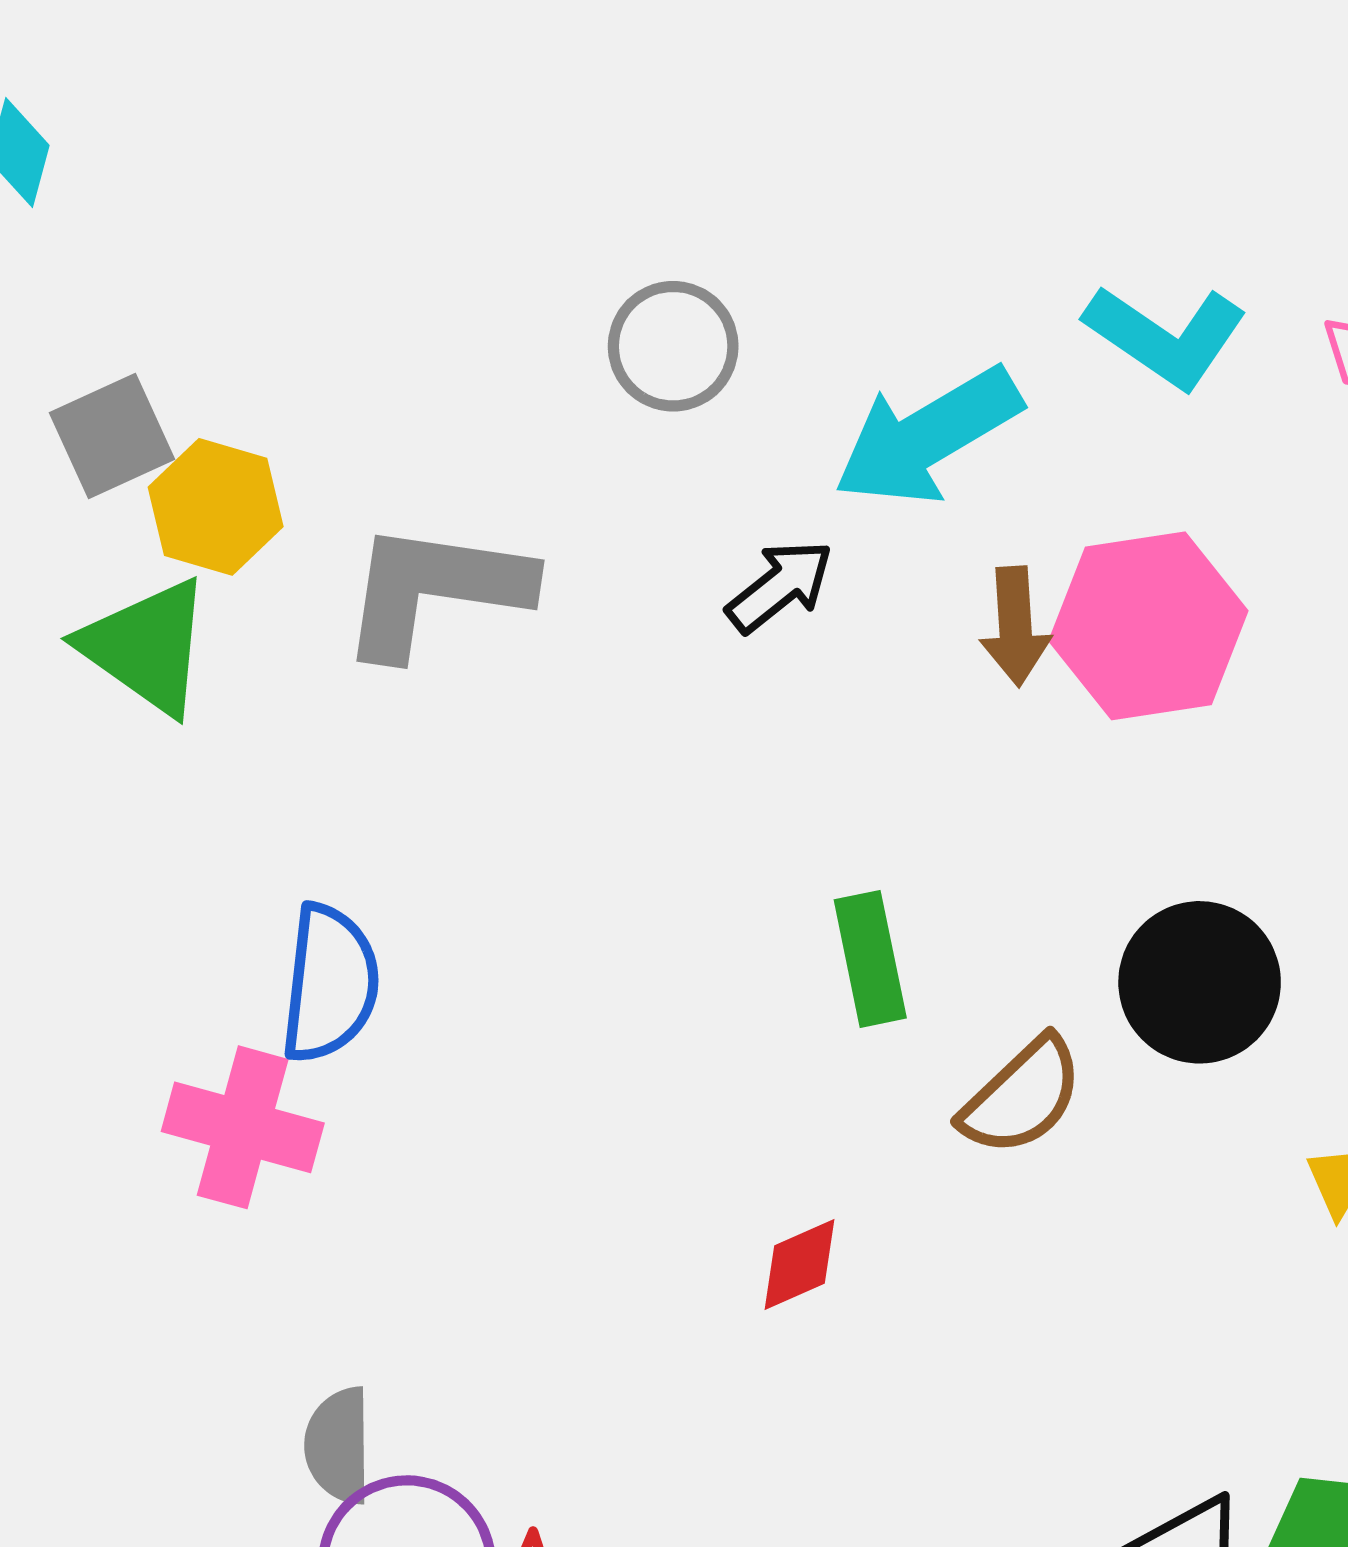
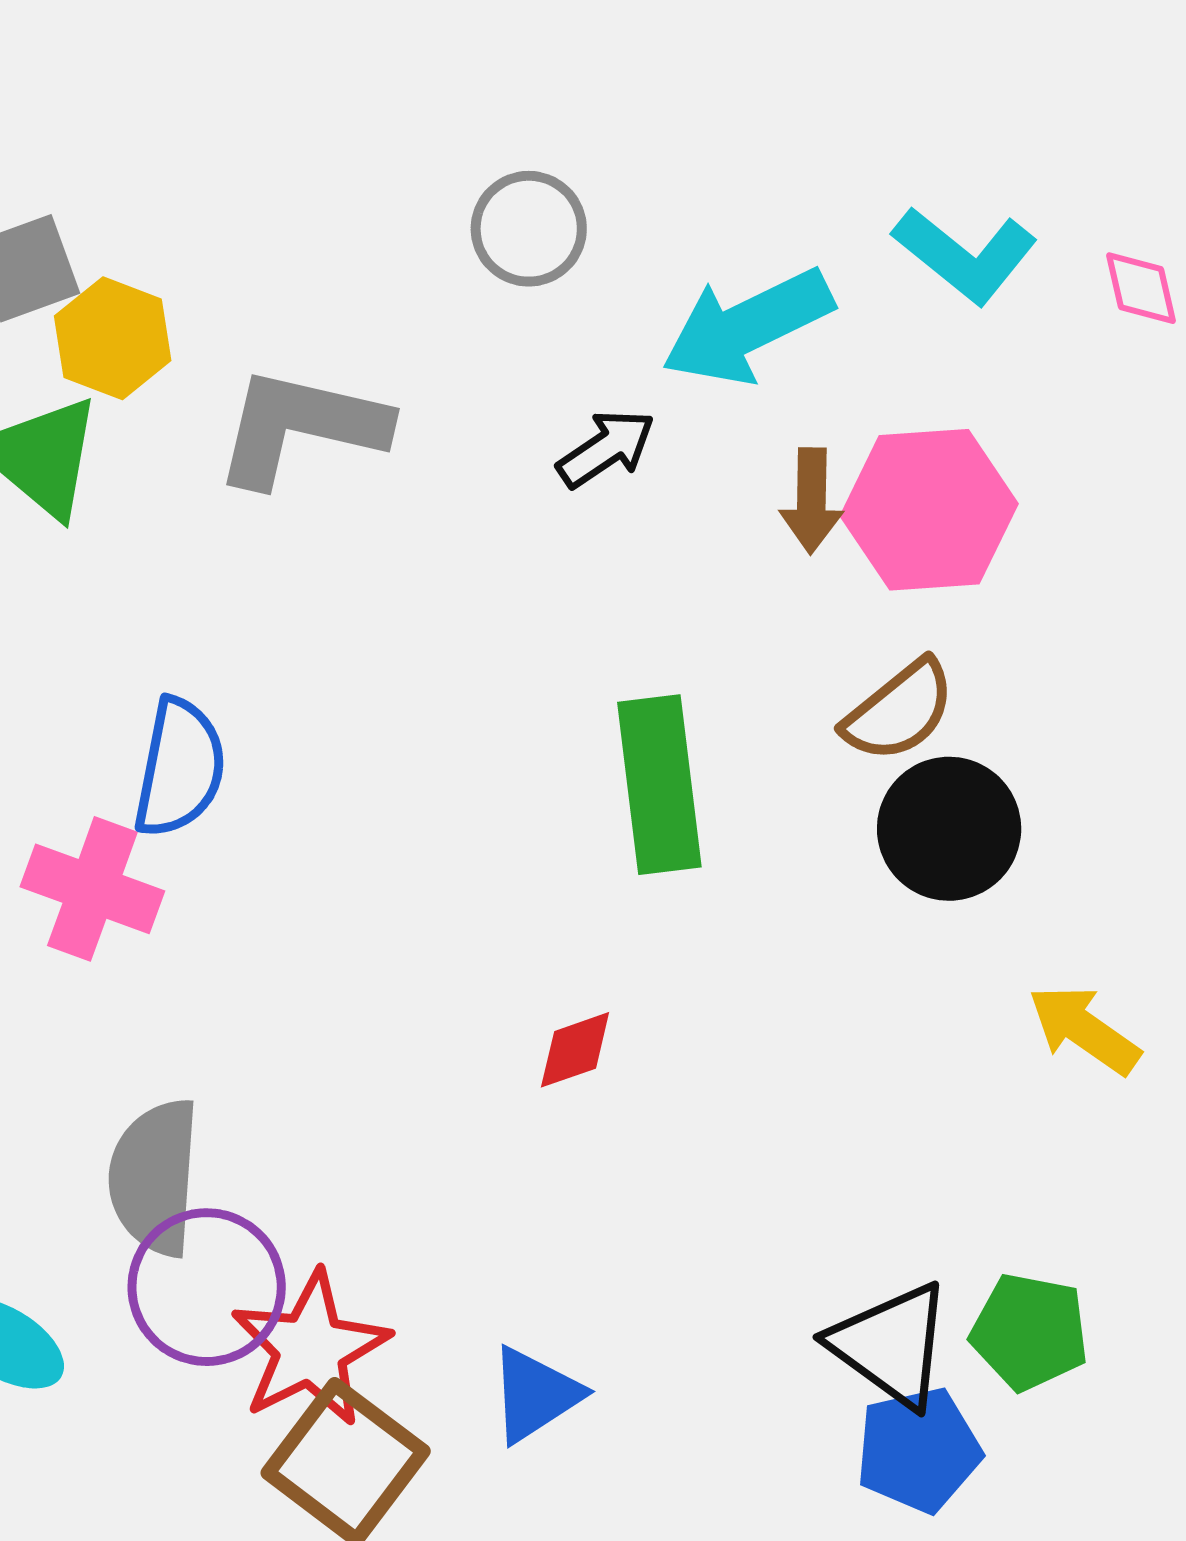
green rectangle: (870, 959) -> (659, 785), size x1.5
brown semicircle: (1022, 1096) -> (899, 711), moved
gray semicircle: (338, 1446) -> (154, 1177), size x1.5

